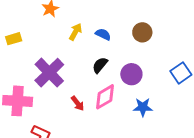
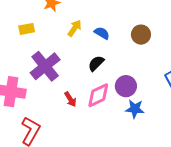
yellow rectangle: (14, 39) -> (27, 29), moved
purple circle: (131, 74) -> (126, 86), moved

